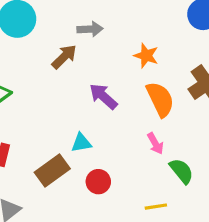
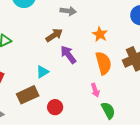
brown arrow: (64, 57) -> (54, 35), moved
cyan triangle: (81, 143) -> (42, 72), moved, turned -32

